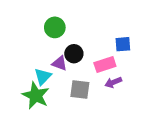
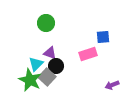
black circle: (74, 54) -> (56, 66), moved
purple arrow: (113, 82) -> (112, 85), moved
gray square: (80, 90) -> (47, 77), moved, turned 36

